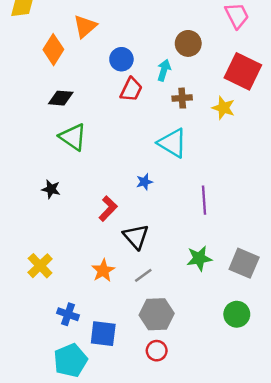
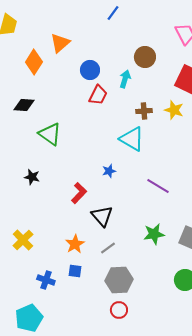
black diamond: (61, 98) -> (24, 105), moved
brown cross: (182, 98) -> (144, 111), moved
purple line: (204, 200) -> (158, 186), turned -55
blue square: (103, 334) -> (75, 271), moved, size x0.6
cyan pentagon: (70, 360) -> (29, 318), moved

